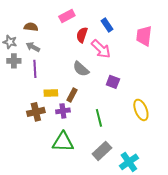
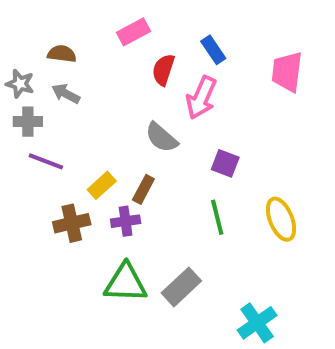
pink arrow: (101, 49) -> (201, 98), turned 70
purple line: (35, 69) -> (46, 161), moved, turned -66
yellow rectangle: (51, 93) -> (102, 185), turned -40
green line: (99, 118) -> (217, 217), moved
gray rectangle: (102, 151) -> (181, 287), moved

